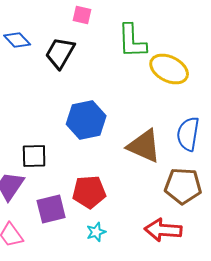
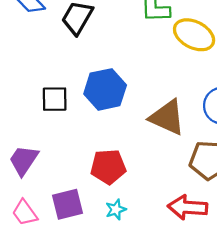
black square: (34, 156) -> (55, 99), moved
purple square: (51, 209) -> (68, 204), moved

